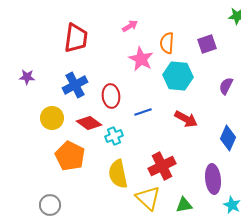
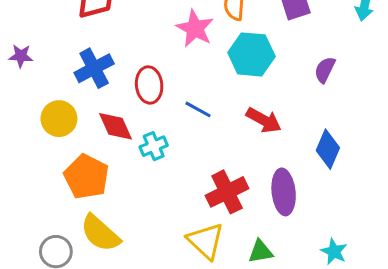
blue line: (143, 112) -> (198, 109), turned 48
red diamond: (89, 123) -> (115, 126), turned 30
yellow semicircle: (118, 174) -> (100, 233), moved, turned -36
purple ellipse: (213, 179) -> (284, 192), moved

